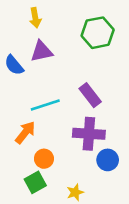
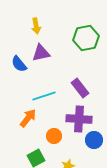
orange circle: (44, 159) -> (54, 136), moved

